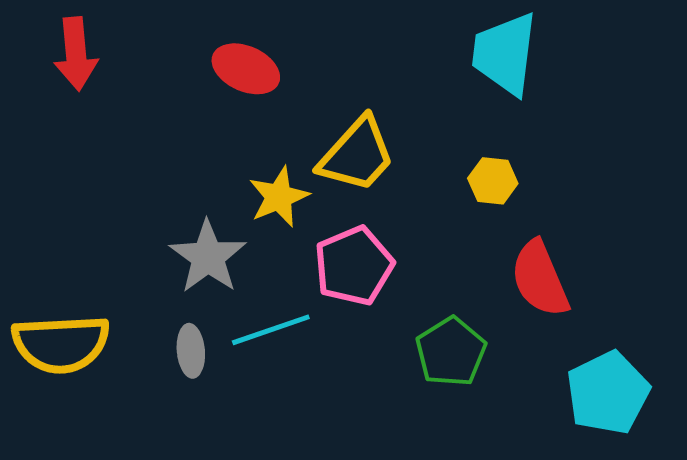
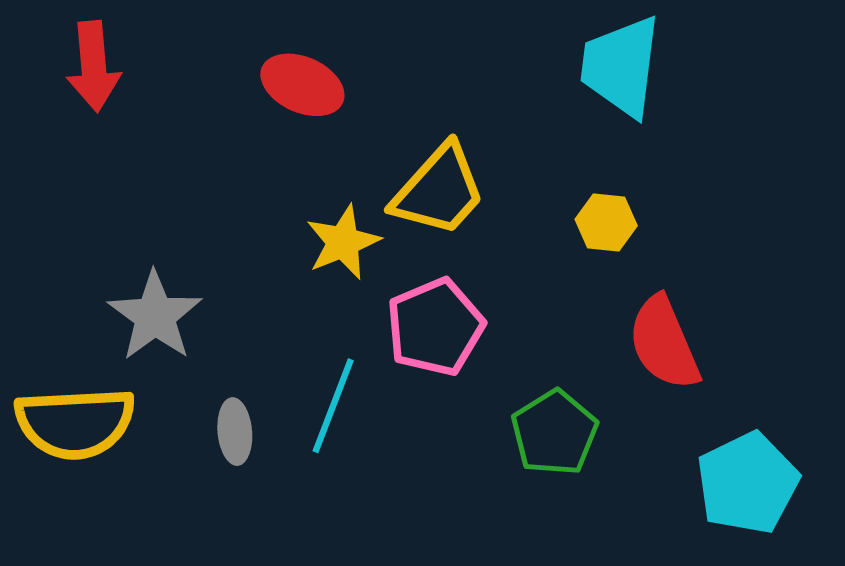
gray star: (208, 257) -> (155, 316), moved
cyan line: (271, 330) -> (333, 406), turned -50

